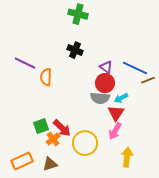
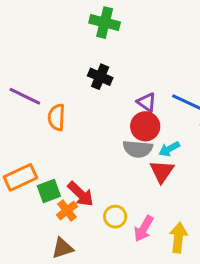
pink arrow: (115, 131) -> (144, 229), moved
yellow circle: (85, 143) -> (115, 217), size x0.6
orange rectangle: (22, 161) -> (20, 177), moved

